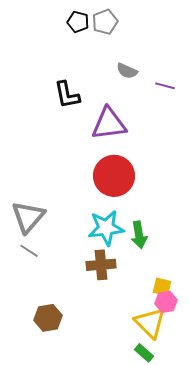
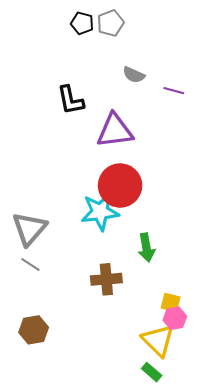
cyan star: (106, 228) -> (100, 212), moved
brown hexagon: (48, 318) -> (34, 330), moved

